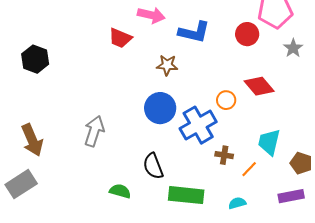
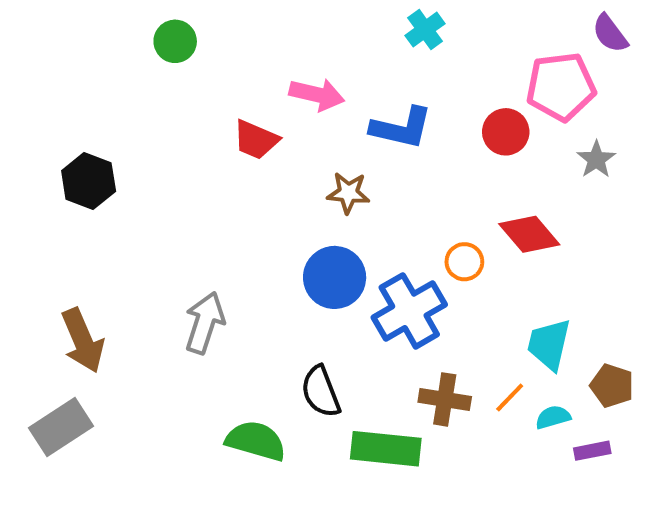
brown cross: (224, 155) -> (445, 399), moved, size x1.4
green semicircle: (120, 191) -> (256, 441), size x1.4
purple rectangle: (291, 196) -> (592, 451), size x0.7
cyan semicircle: (237, 203) -> (553, 417), moved

